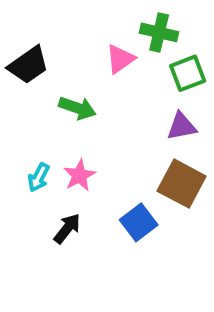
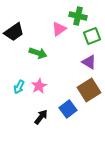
purple triangle: (182, 126) -> (89, 62), turned 42
brown square: (182, 184) -> (89, 90), turned 30
black arrow: (67, 229) -> (41, 117), moved

